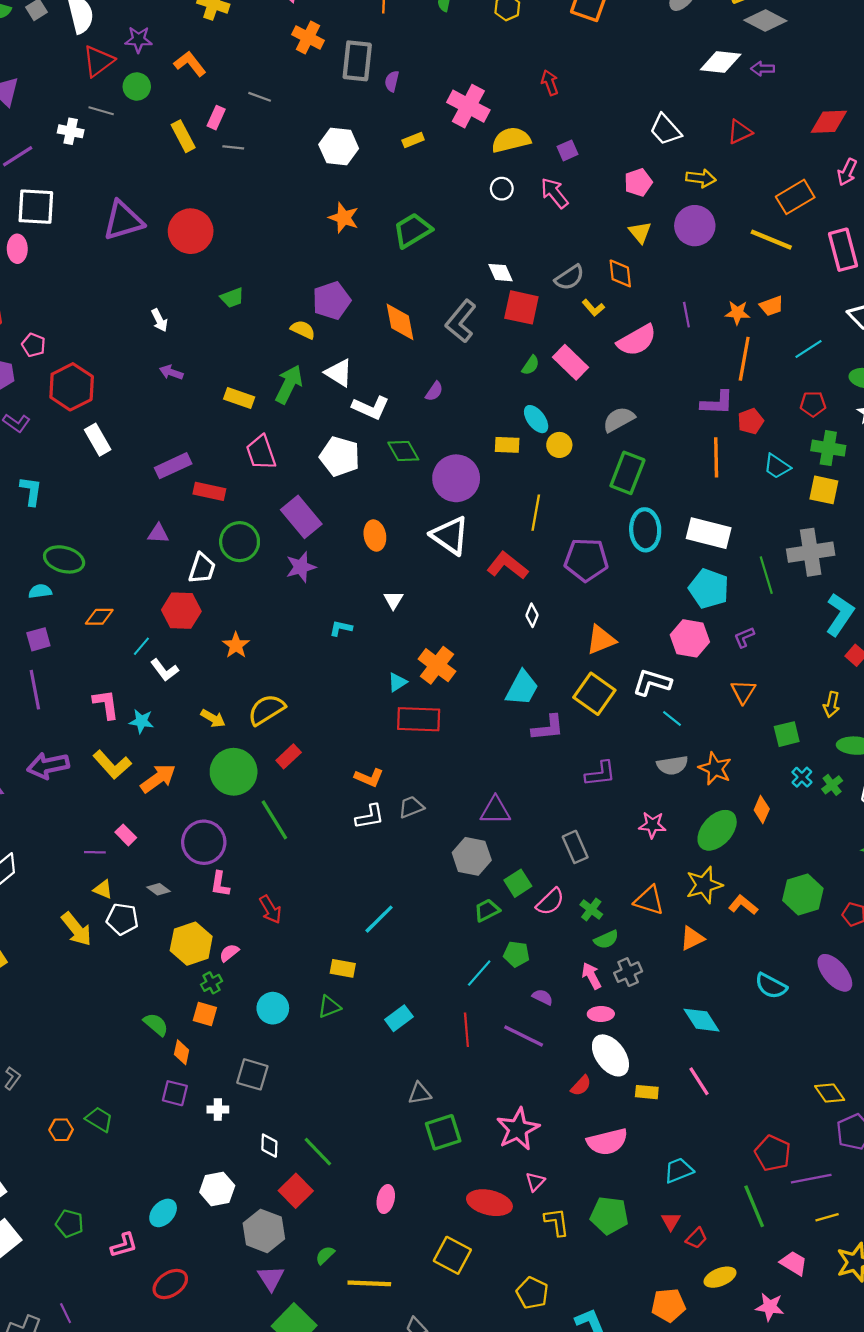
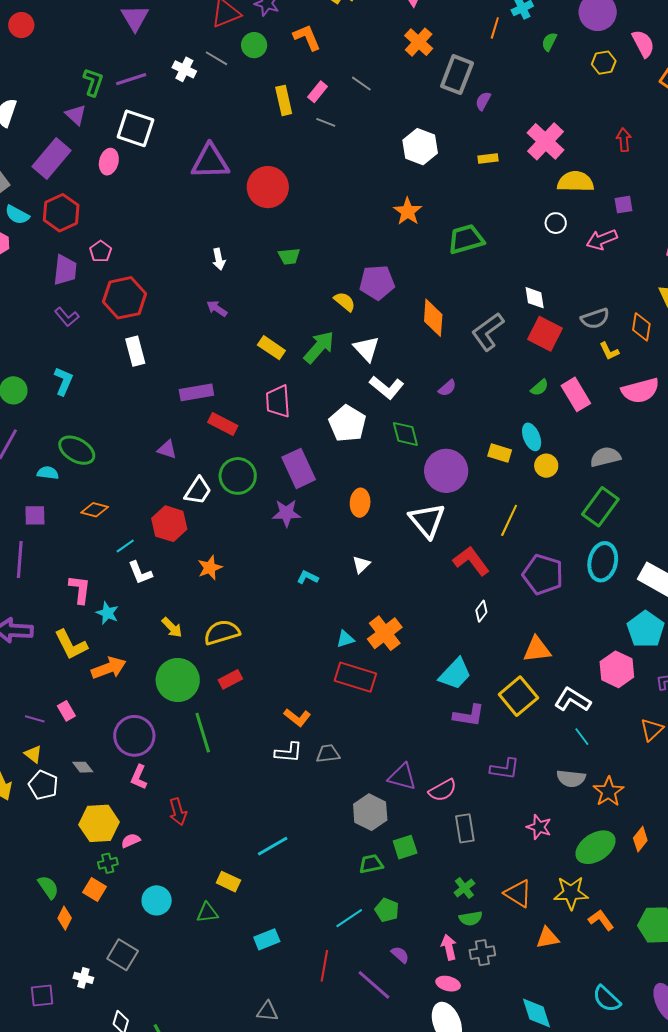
pink arrow: (554, 193) -> (602, 240), turned -88
pink semicircle: (550, 902) -> (443, 790), moved
purple square: (175, 1093) -> (42, 996), moved, turned -35

